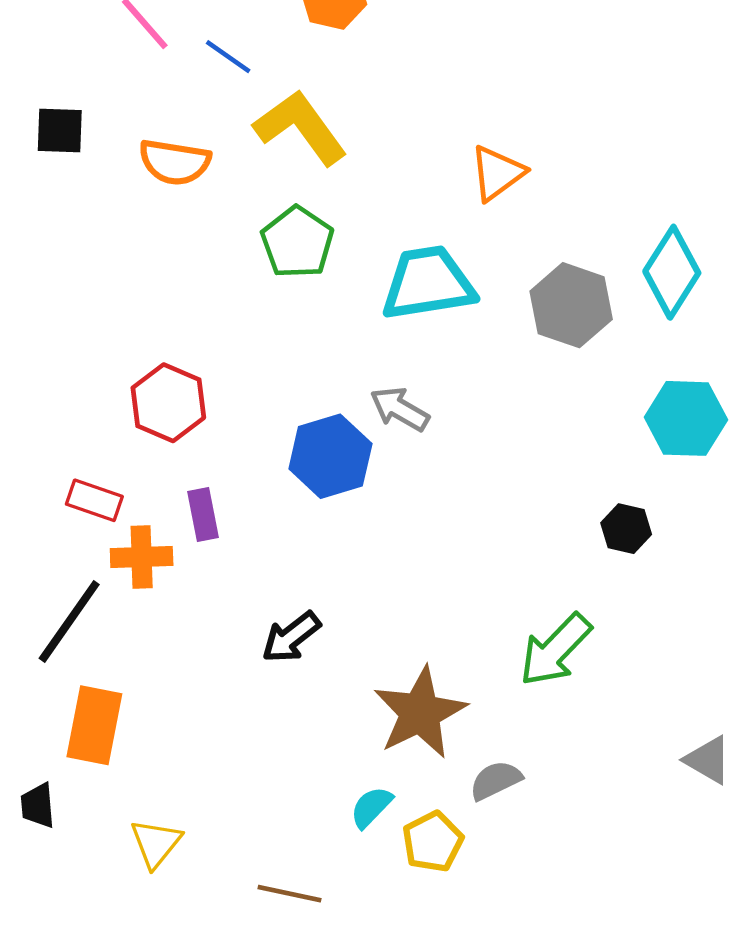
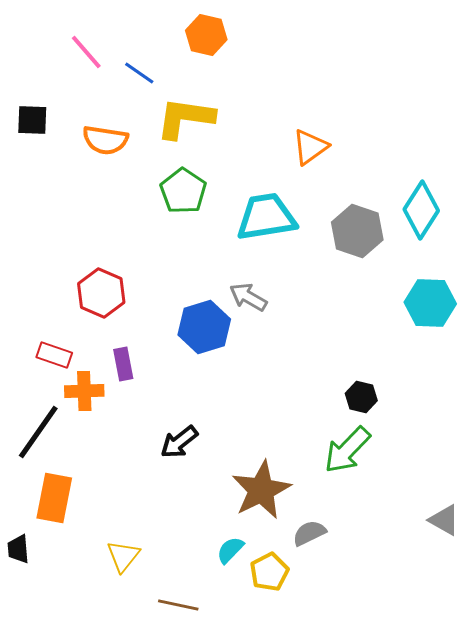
yellow L-shape: (300, 127) -> (185, 118), turned -46
black hexagon: (626, 529) -> (361, 397), moved
yellow triangle: (156, 843) -> (123, 556), moved

